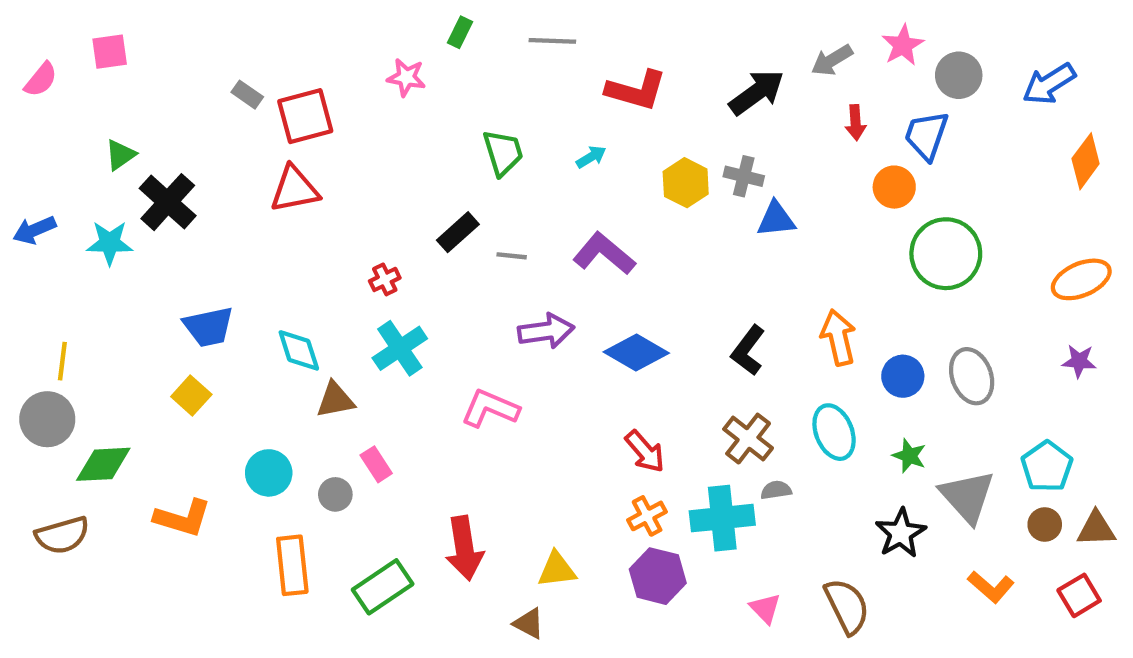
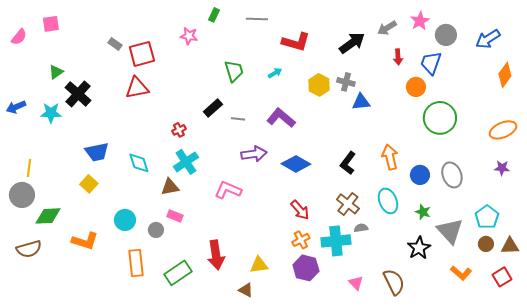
brown triangle: (335, 400) -> (170, 187), moved
pink rectangle: (376, 464) -> (175, 216), turned -35

